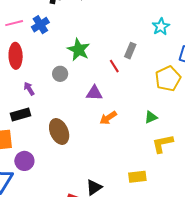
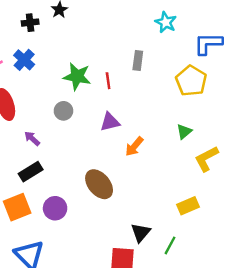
red line: (114, 66) -> (108, 81), moved, turned 40
brown ellipse: (59, 131) -> (99, 184), moved
purple circle: (24, 161) -> (55, 208), moved

